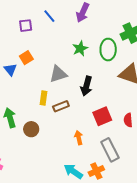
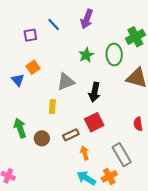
brown rectangle: (61, 106) -> (71, 135), moved
red square: (102, 116) -> (94, 122), moved
orange arrow: (79, 138) -> (85, 153), moved

